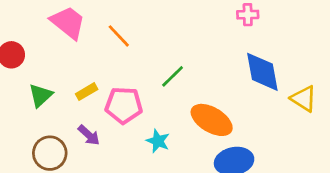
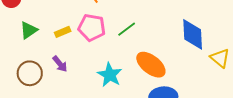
pink pentagon: (124, 105) -> (92, 27), moved
cyan star: (158, 141) -> (110, 75), size x1.4

